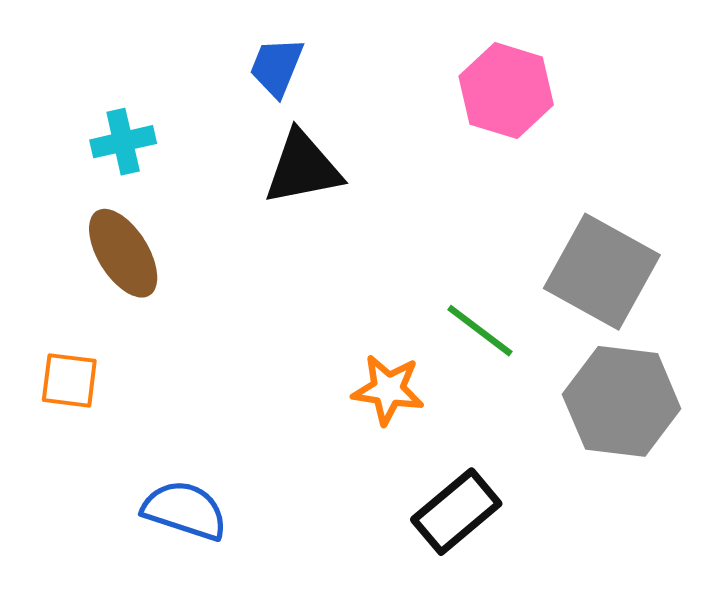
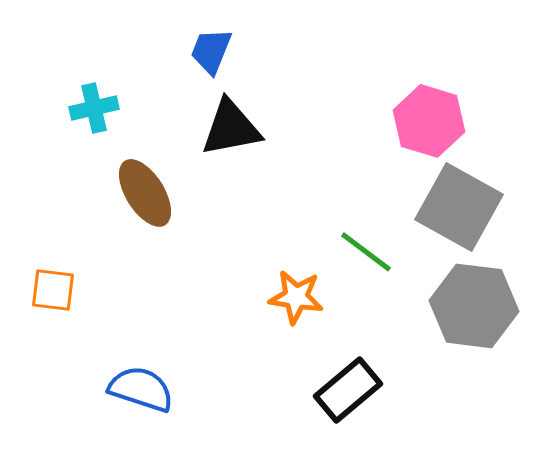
pink hexagon: (506, 91) -> (429, 121), moved
brown ellipse: (123, 253) -> (145, 193), moved

